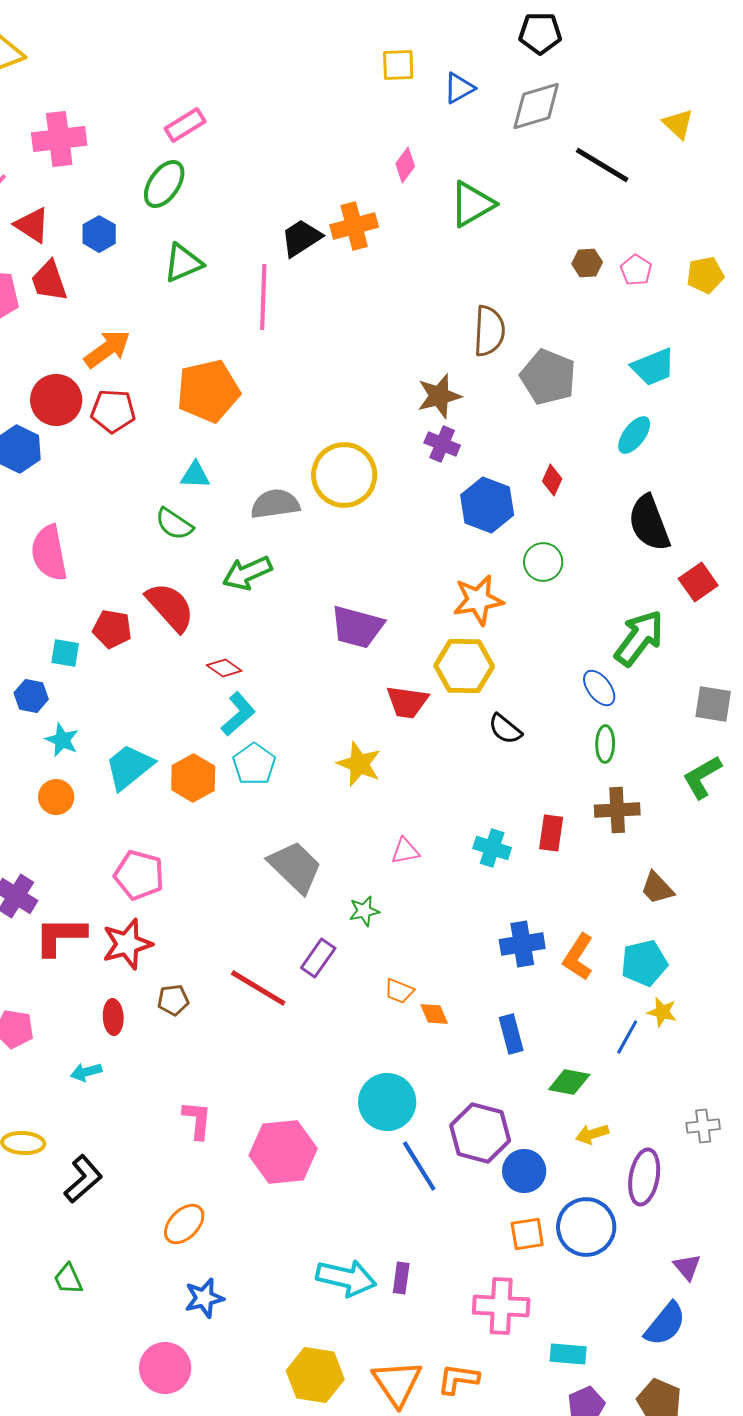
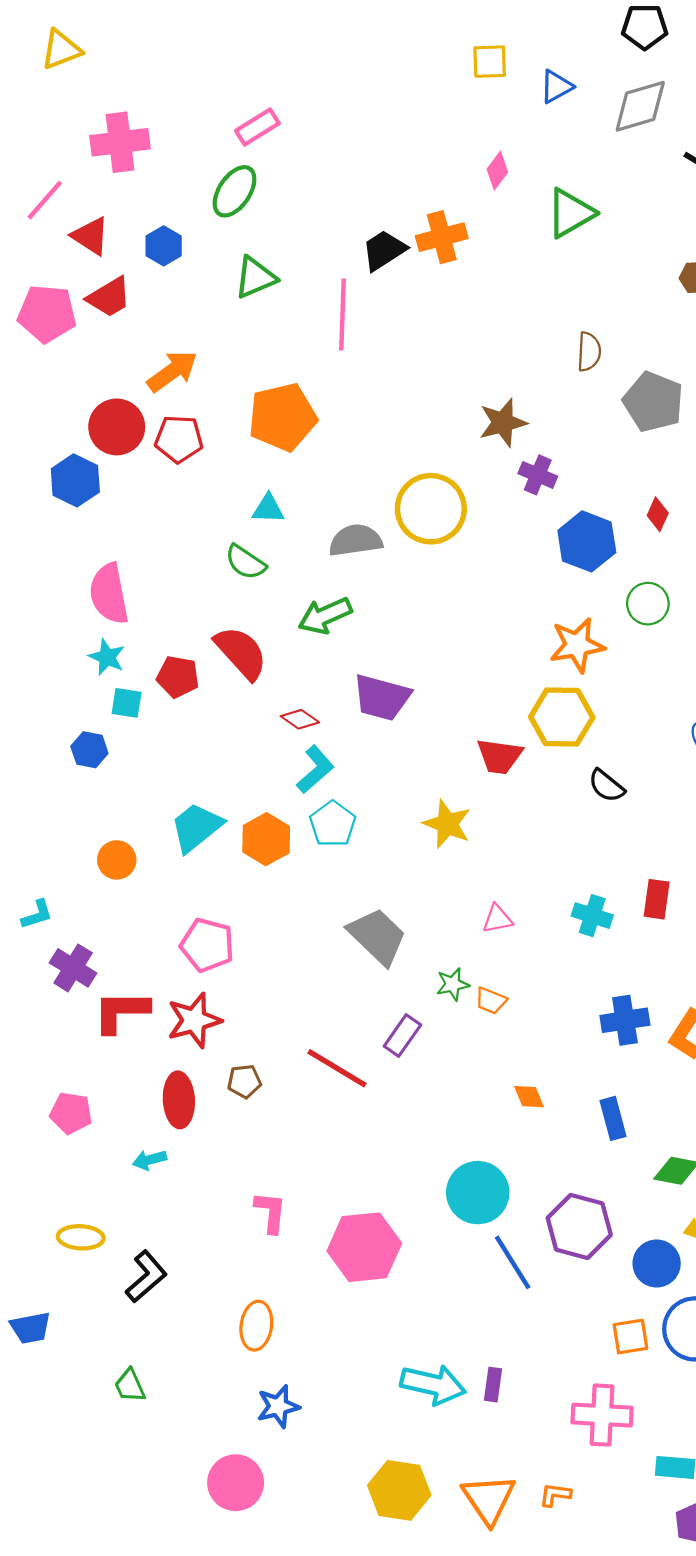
red trapezoid: (49, 281) -> (109, 297), turned -102
brown semicircle: (489, 331) -> (589, 352), size x0.7
brown star: (439, 396) -> (503, 423), moved
purple trapezoid: (357, 627) -> (382, 697), moved
cyan star: (62, 740) -> (107, 657), moved
orange trapezoid: (399, 991) -> (491, 1001), moved
red ellipse: (113, 1017) -> (179, 1100), size x1.4
blue circle: (524, 1171) -> (657, 1263), moved
orange ellipse: (184, 1224) -> (256, 1326), turned -36
orange L-shape: (458, 1379) -> (555, 1495), size x0.7

